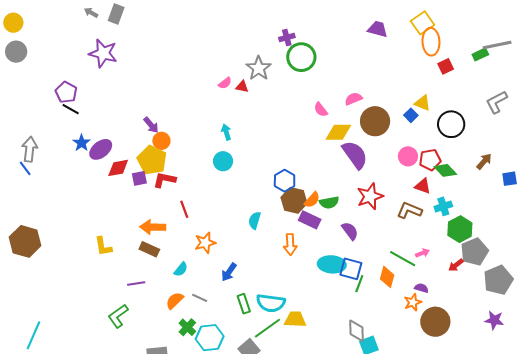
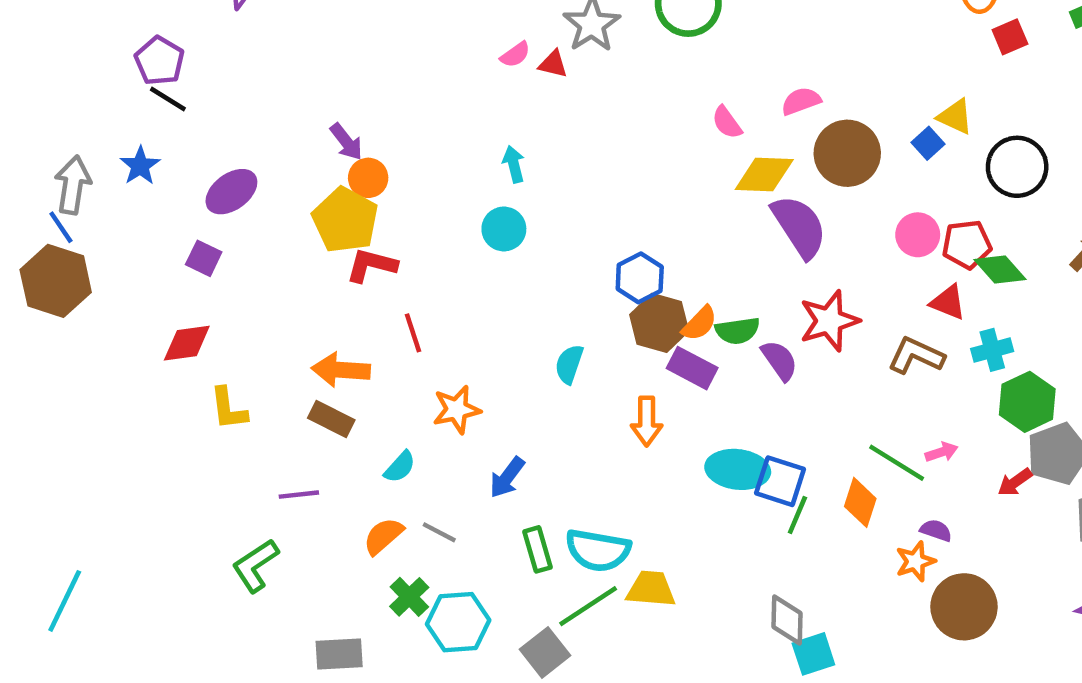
blue star: (82, 143) -> (140, 166), moved
red diamond: (118, 168) -> (187, 343), moved
purple square: (139, 178) -> (204, 258), moved, turned 35
purple semicircle: (350, 231) -> (779, 360), moved
brown hexagon: (25, 241) -> (56, 281), moved

